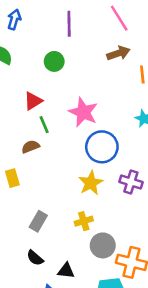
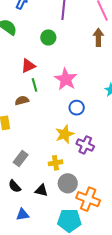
brown arrow: (118, 53) -> (98, 37), turned -78
blue circle: (102, 147) -> (77, 108), size x0.6
purple cross: (131, 182) -> (85, 145), moved
black triangle: (66, 271) -> (41, 190), moved

